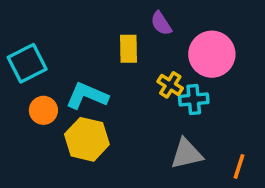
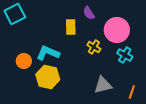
cyan square: (27, 63) -> (15, 14), moved
cyan cross: (194, 99) -> (125, 55), moved, turned 35

